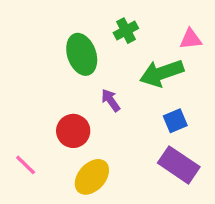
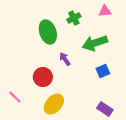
pink triangle: (191, 39) -> (105, 11), moved
purple rectangle: (179, 165) -> (105, 109), moved, size x0.7

